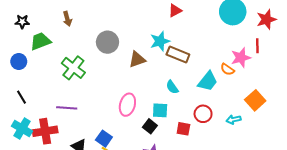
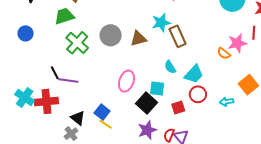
green trapezoid: (40, 41) -> (64, 16), moved
gray circle: (107, 42) -> (111, 35), moved
brown rectangle: (178, 55) -> (178, 36), turned 40
cyan trapezoid: (208, 81) -> (194, 74), moved
black line: (21, 97) -> (55, 73), moved
black square: (150, 126) -> (146, 103), size x1.5
red square: (183, 129) -> (178, 107), turned -32

